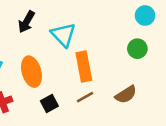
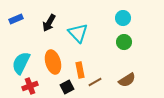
cyan circle: (145, 15) -> (123, 18), moved
green circle: (137, 49) -> (124, 42), moved
orange rectangle: (84, 67) -> (80, 70), moved, size x0.7

